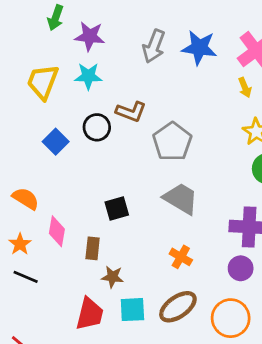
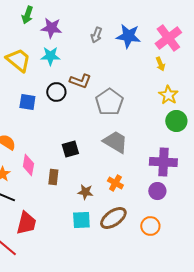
gray arrow: (154, 46) -> (96, 35), size x0.7
yellow trapezoid: (43, 82) -> (18, 60), turned 108
blue square: (56, 142) -> (27, 102), turned -36
brown star: (112, 277) -> (85, 192), moved
red trapezoid: (90, 314) -> (26, 223), moved
orange circle: (231, 318) -> (150, 226), size x0.7

